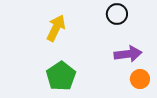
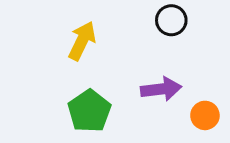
purple arrow: (128, 54) -> (161, 89), moved

